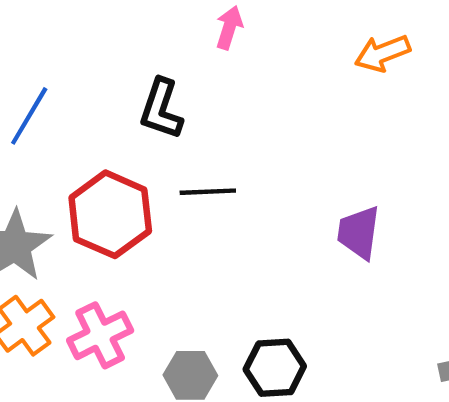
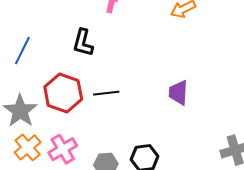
black line: (208, 192) -> (106, 93), moved

